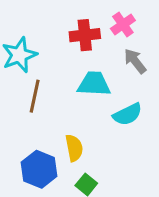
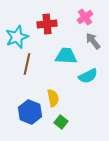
red cross: (85, 35) -> (47, 24), moved

